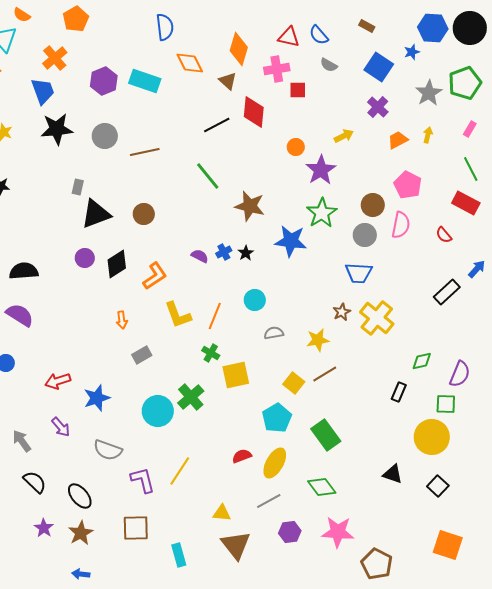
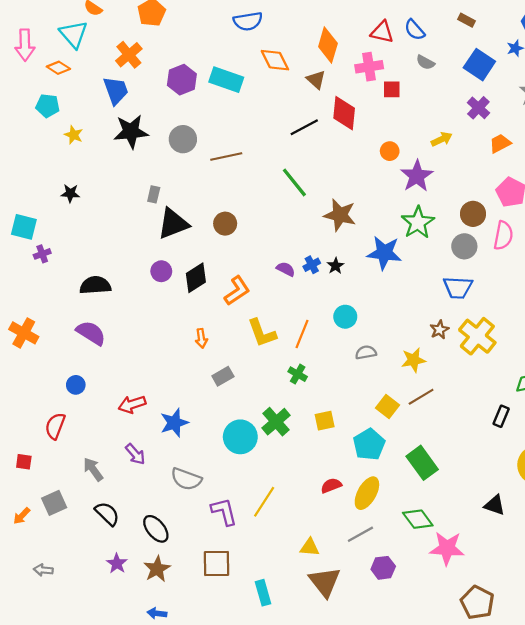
blue semicircle: (165, 27) -> (248, 21), turned 88
yellow square: (236, 375) -> (325, 421), moved, size x0.7
pink star: (338, 532) -> (447, 548), moved

